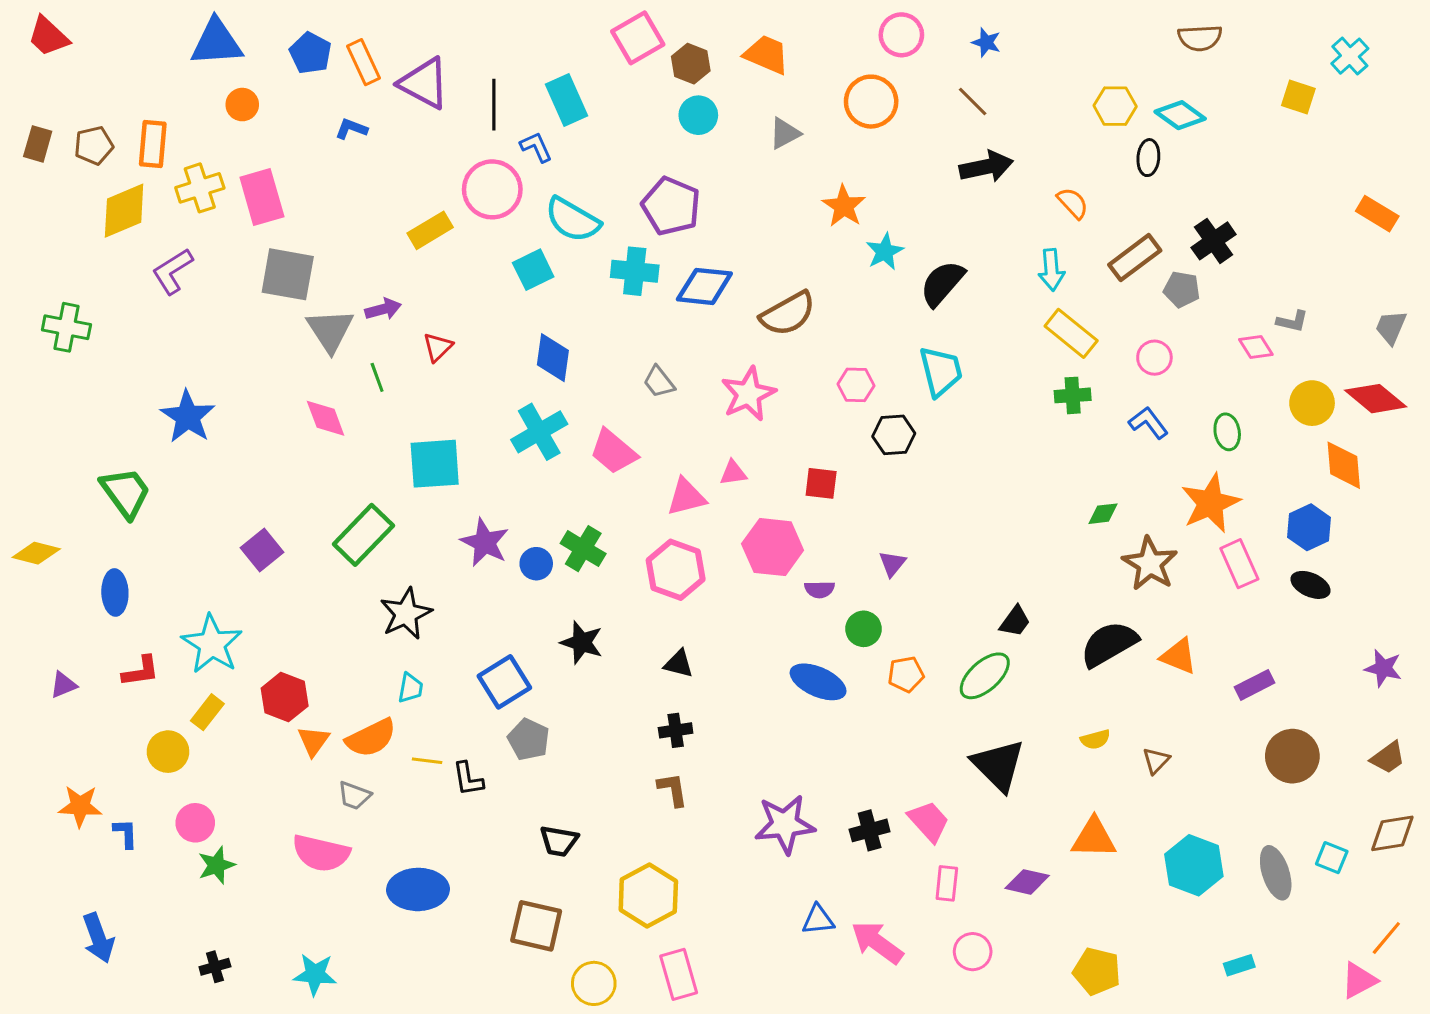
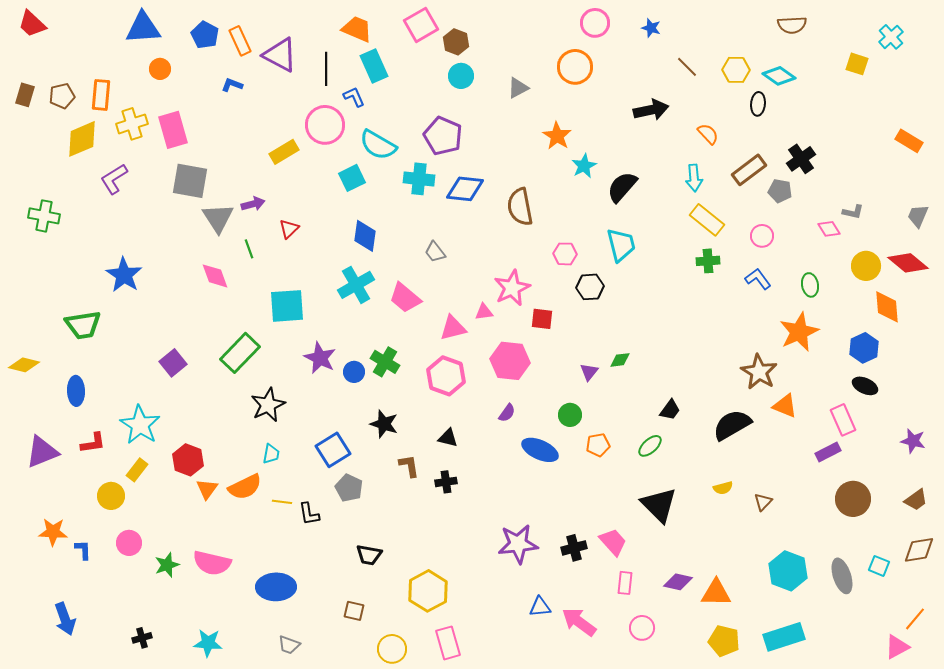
orange trapezoid: (767, 55) -> (357, 29), moved
brown line: (973, 102) -> (687, 67), moved
brown semicircle: (788, 314) -> (520, 207), turned 108
pink star: (748, 394) -> (512, 288), moved
green trapezoid: (126, 492) -> (83, 325), turned 117
green diamond: (1103, 514) -> (620, 360), moved
pink rectangle: (1239, 564) -> (843, 420), moved
purple semicircle: (820, 589) -> (507, 413), moved, turned -54
orange triangle: (1179, 656) -> (785, 406), moved
green ellipse: (985, 676) -> (650, 446), size x0.7
purple triangle: (63, 685) -> (42, 452), size x1.8
brown L-shape: (673, 789) -> (409, 466), moved
gray trapezoid: (354, 796) -> (289, 645), moved
orange triangle: (1094, 838) -> (716, 593), moved
green star: (216, 865) -> (167, 565), moved
brown square: (536, 926) -> (354, 611), size x0.6
cyan rectangle: (1239, 965) -> (784, 637), moved, size x2.0

